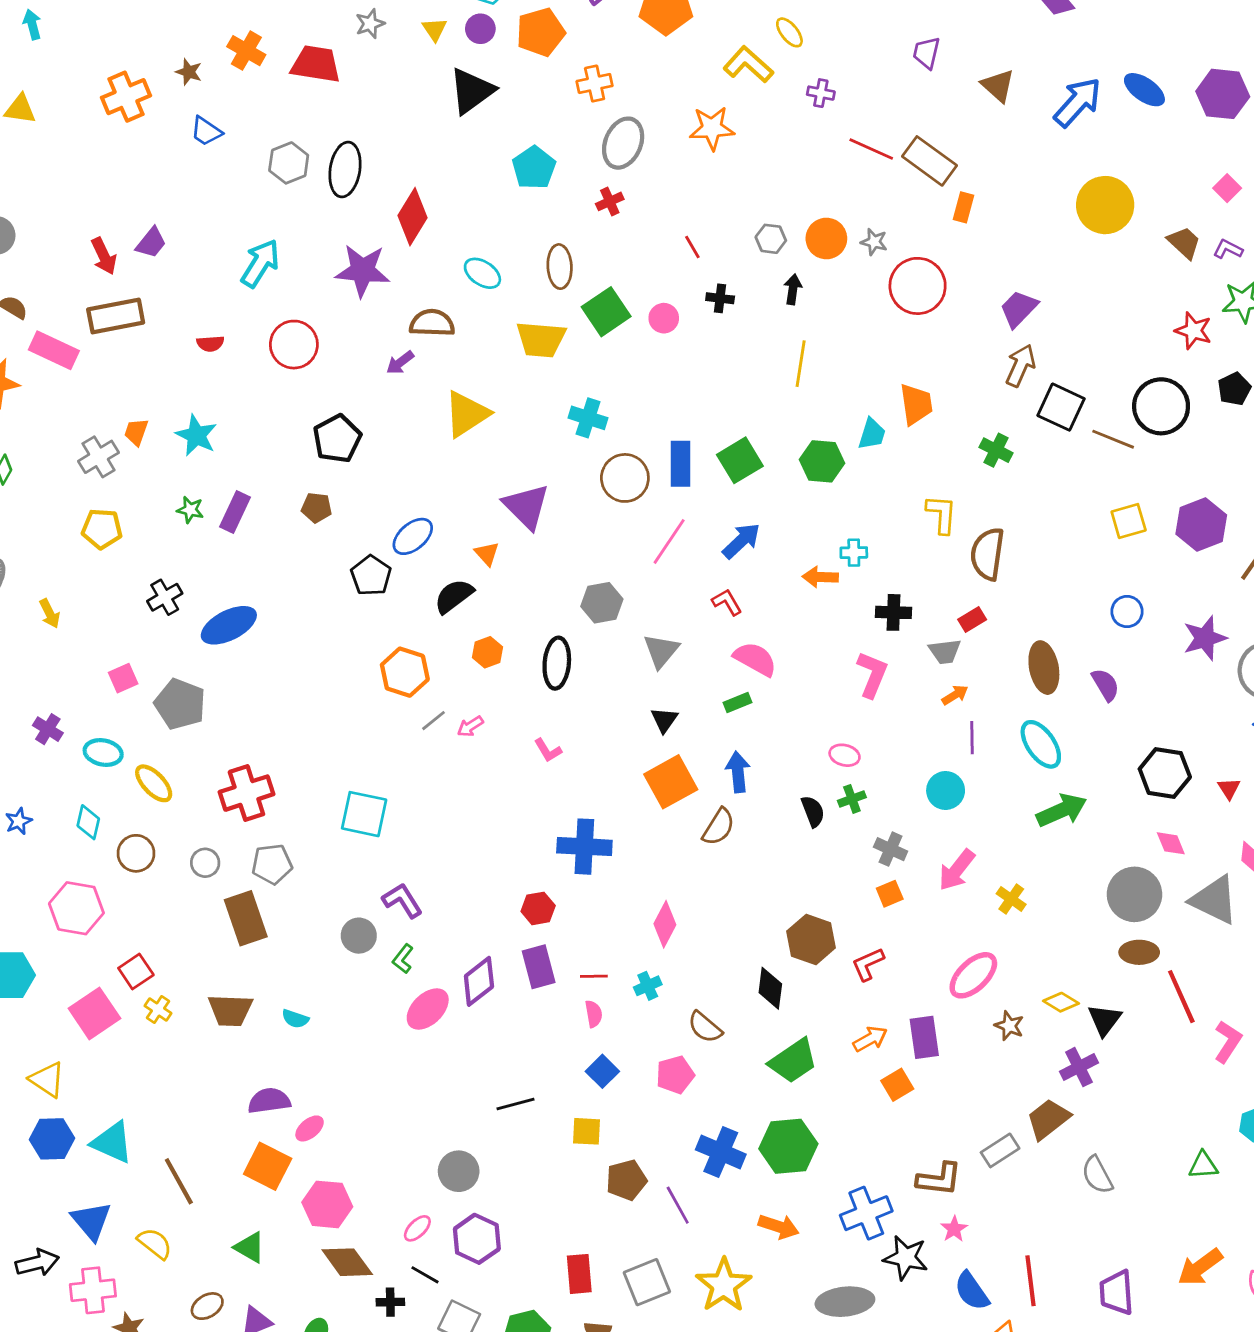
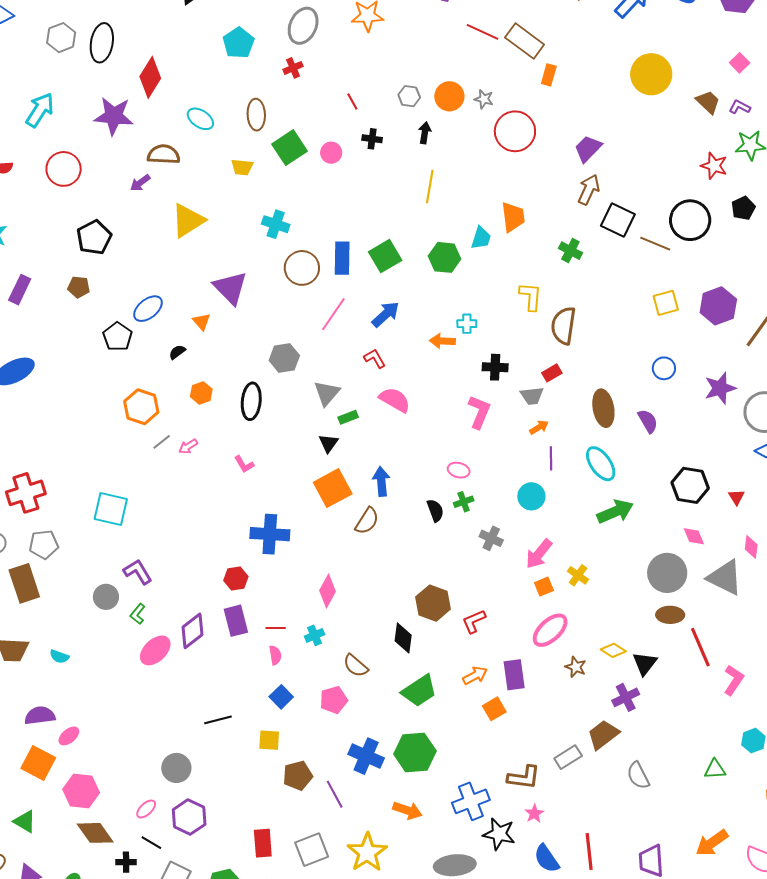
yellow trapezoid: (541, 339) -> (242, 167), size x0.6
black semicircle: (454, 596) -> (177, 352), size x0.6
green rectangle: (737, 703) -> (348, 417), moved
orange square: (890, 894) -> (544, 587), moved

